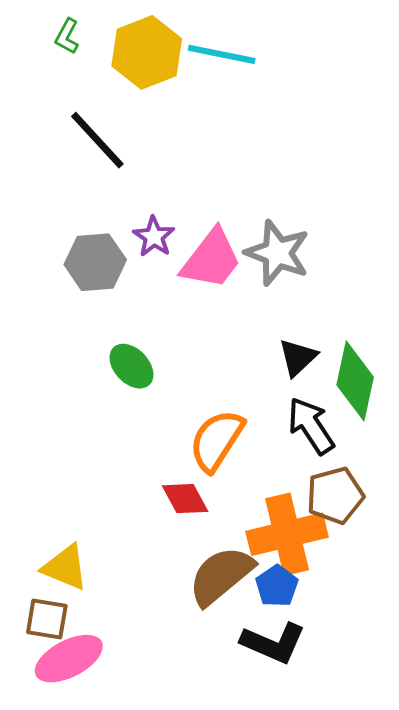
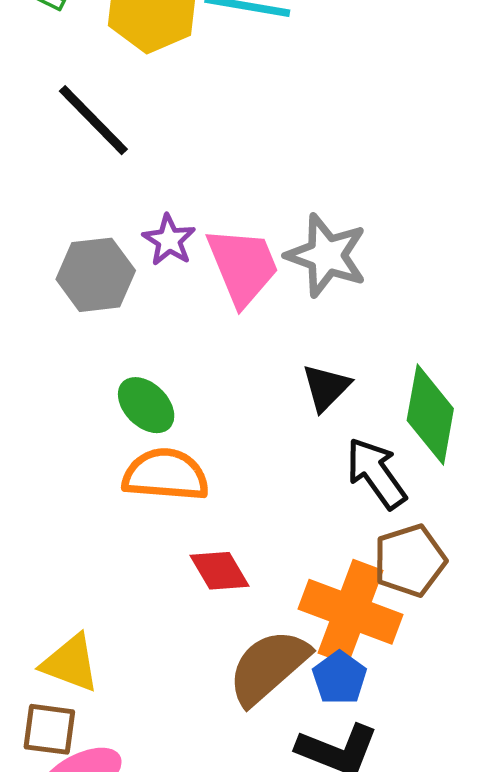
pink trapezoid: (211, 259) -> (243, 266), turned -58
black triangle: (298, 357) -> (326, 387), moved
orange semicircle: (217, 440) -> (166, 475), moved, turned 64
orange cross: (287, 534) -> (350, 612), turned 36

